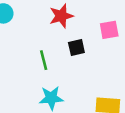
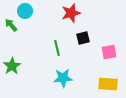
pink square: (109, 30) -> (109, 52), moved

